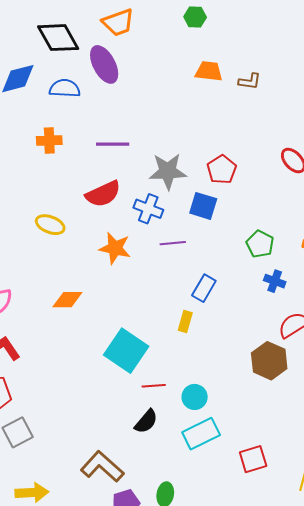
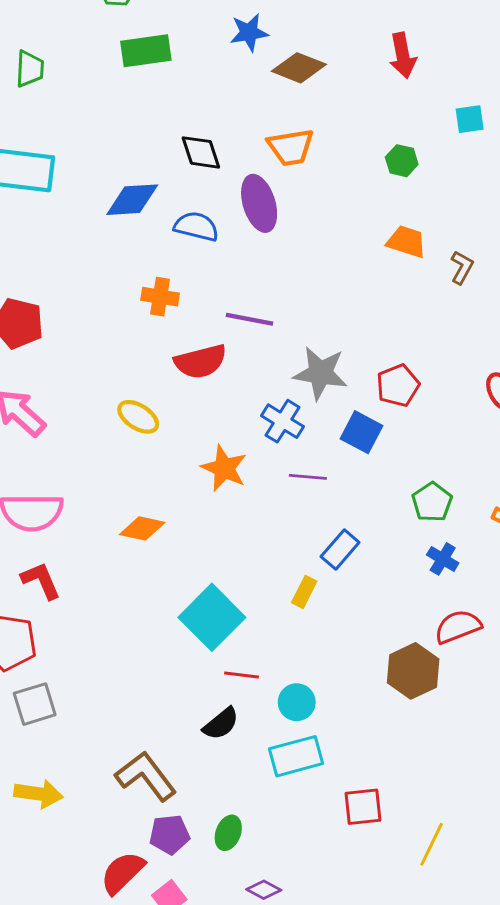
black diamond: (58, 38) -> (201, 152), size x0.7
brown L-shape: (250, 81) -> (462, 267), turned -80
red semicircle: (103, 194) -> (200, 362), moved

